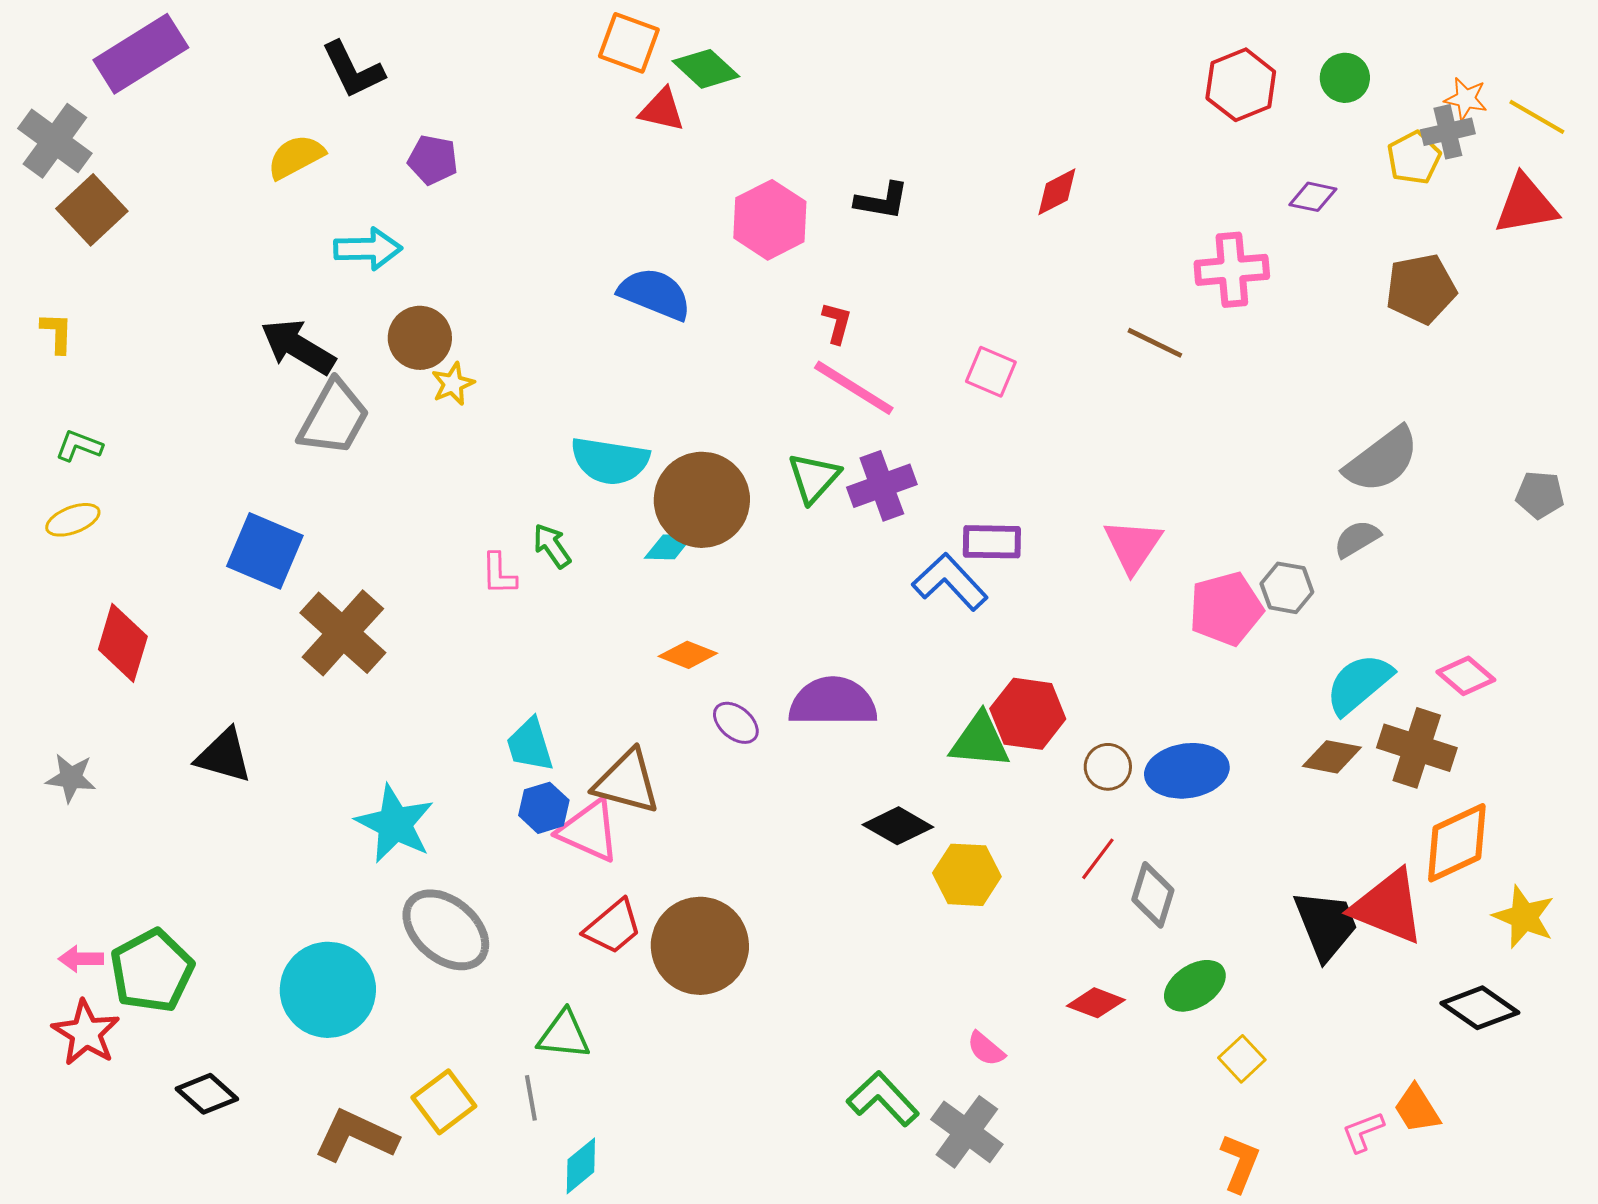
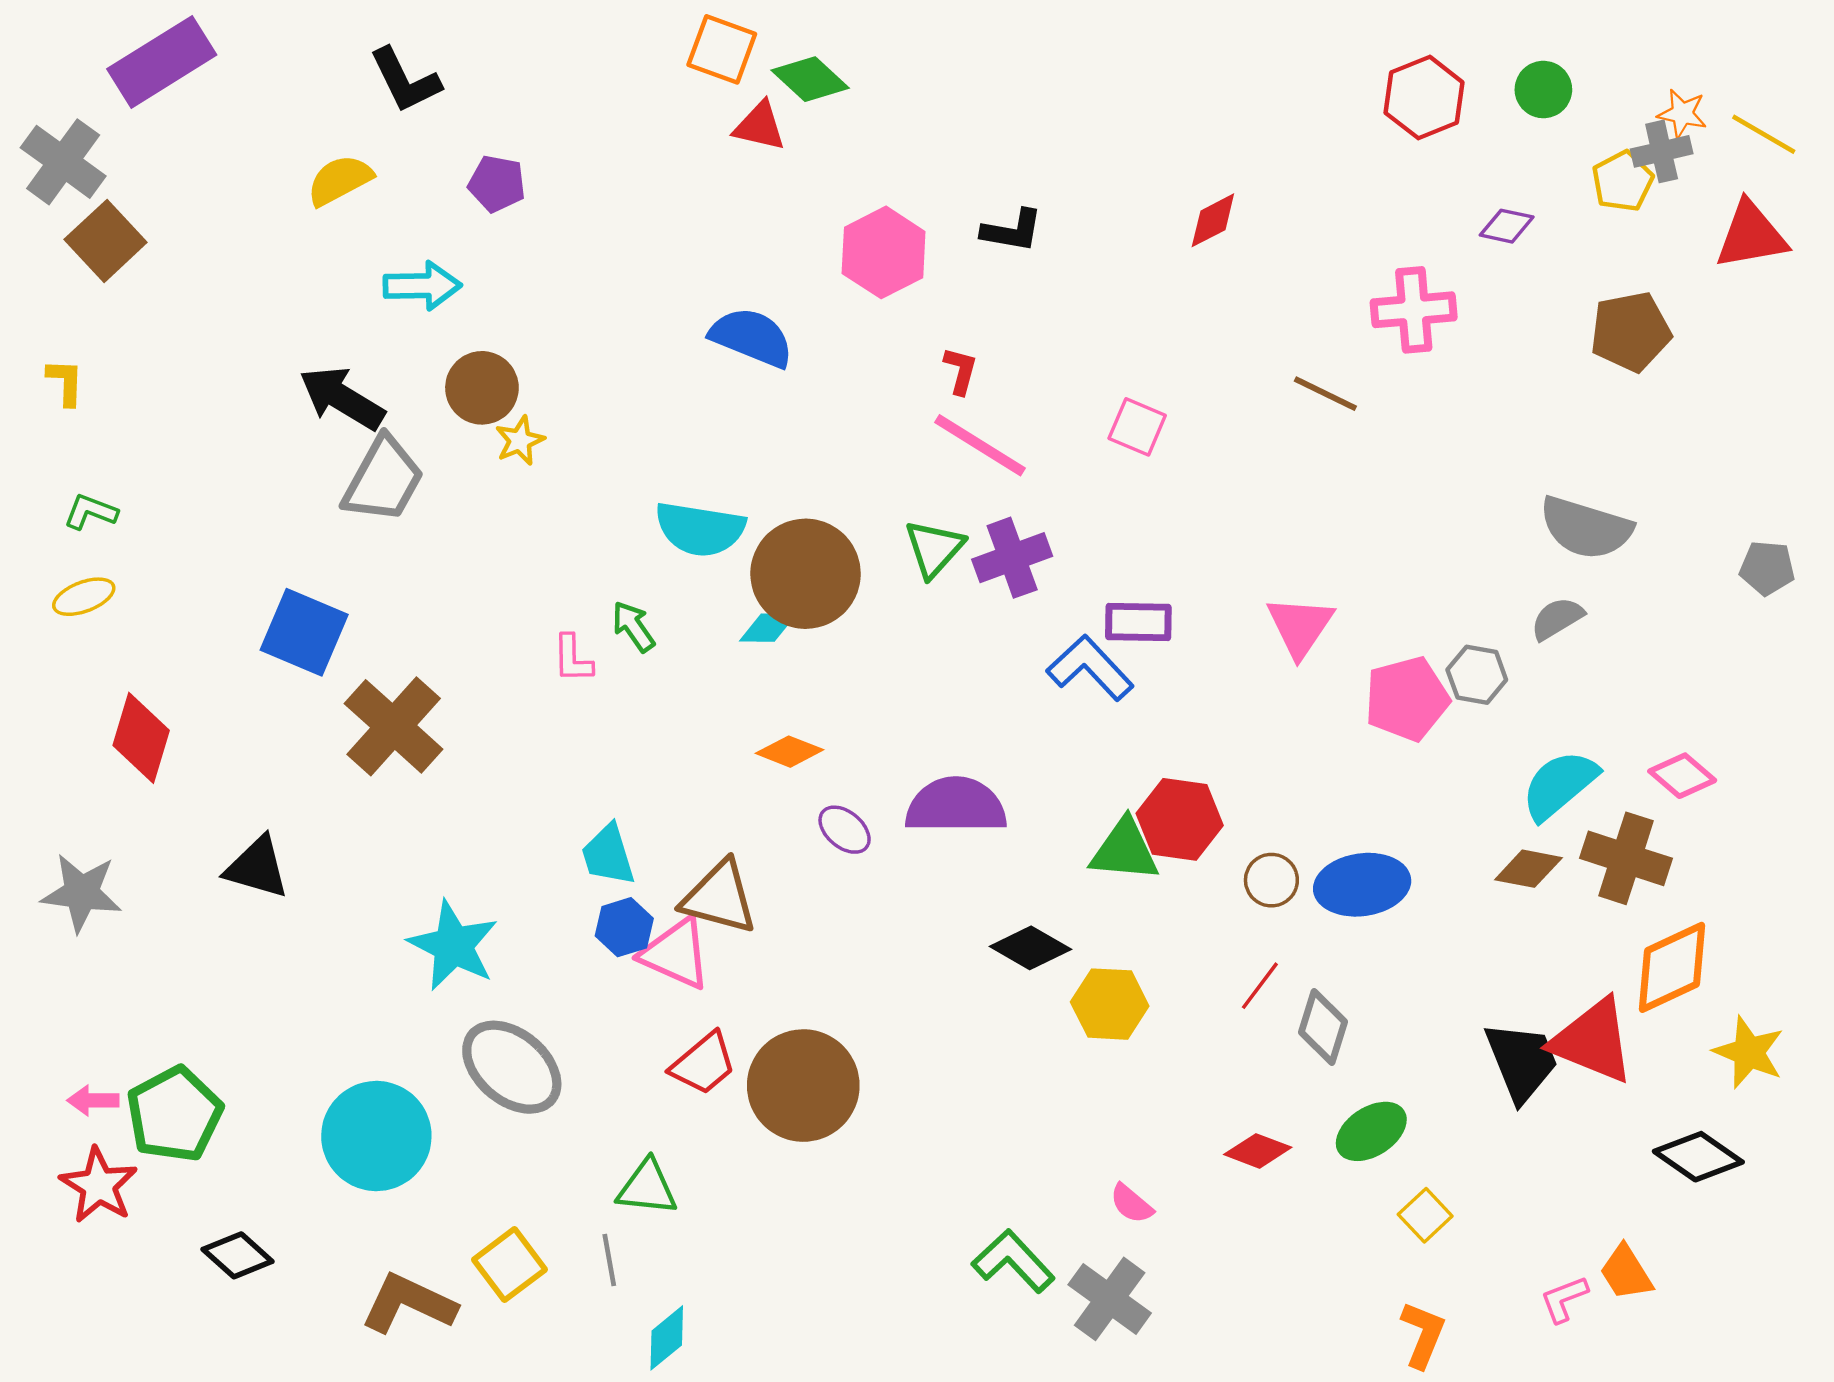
gray semicircle: (1382, 460) -> (1586, 528), turned 54
gray star: (71, 778) -> (81, 893), size x1.4

